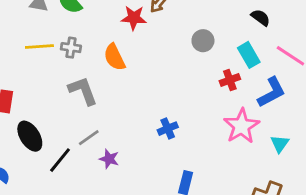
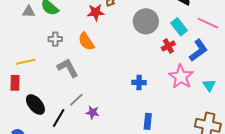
gray circle: (203, 41) -> (146, 21), size x1.6
yellow line: (39, 47) -> (26, 62), moved
blue cross: (168, 129) -> (139, 83), moved, turned 32

